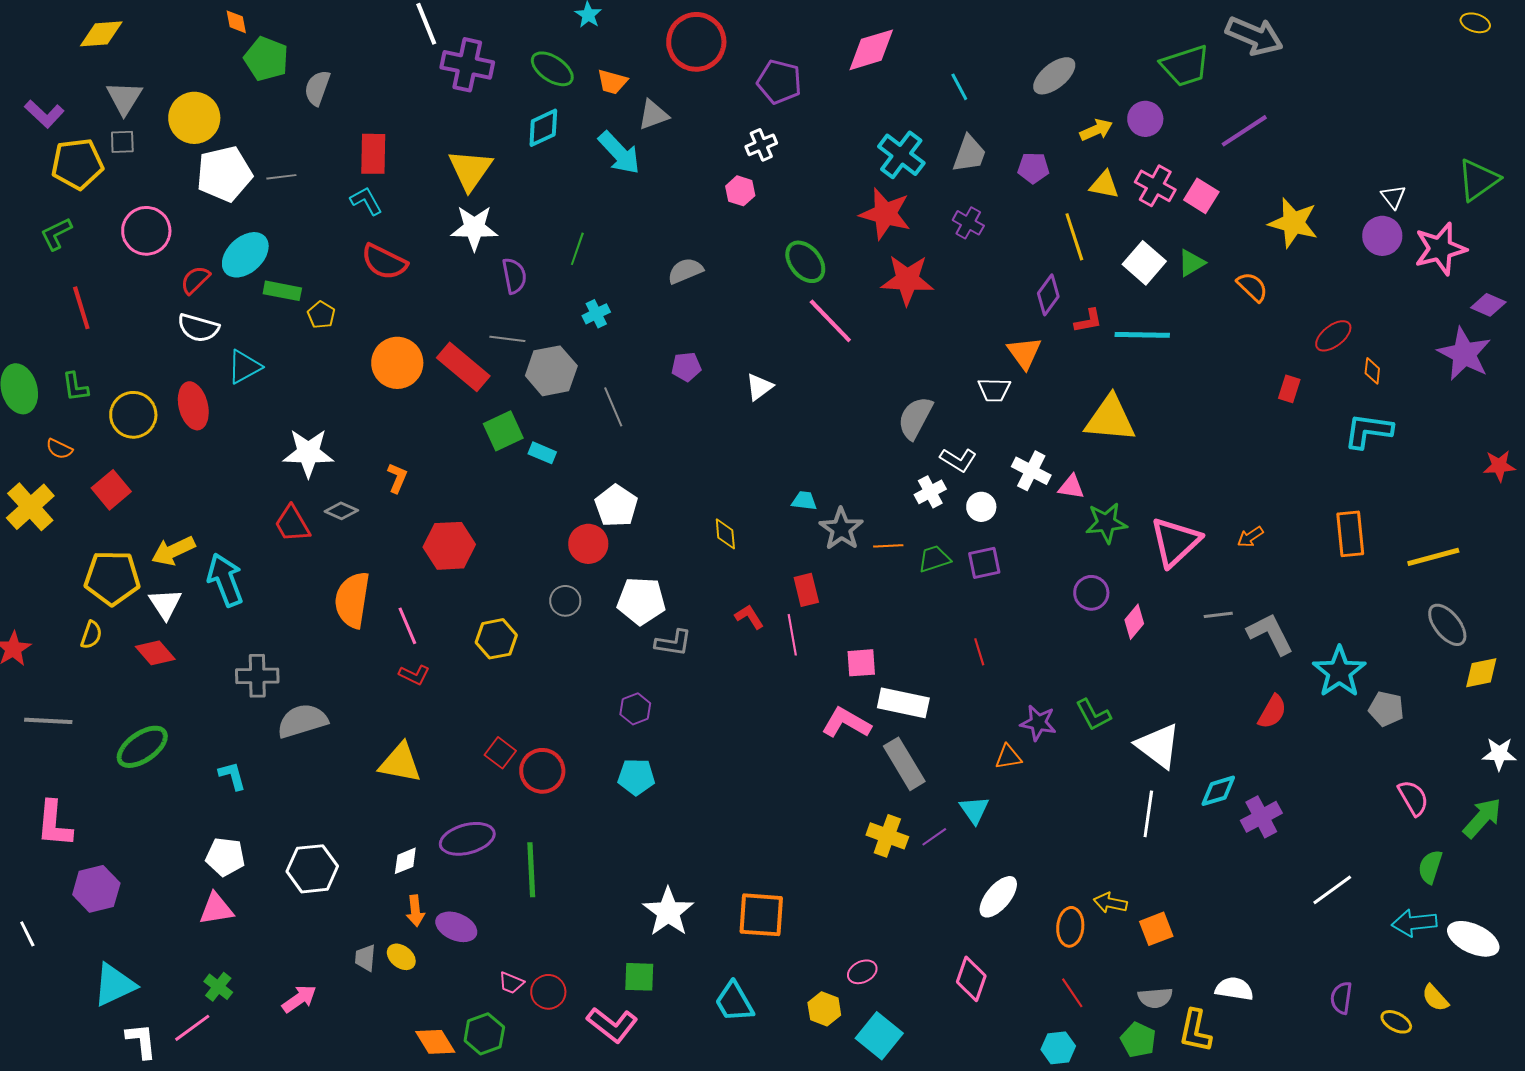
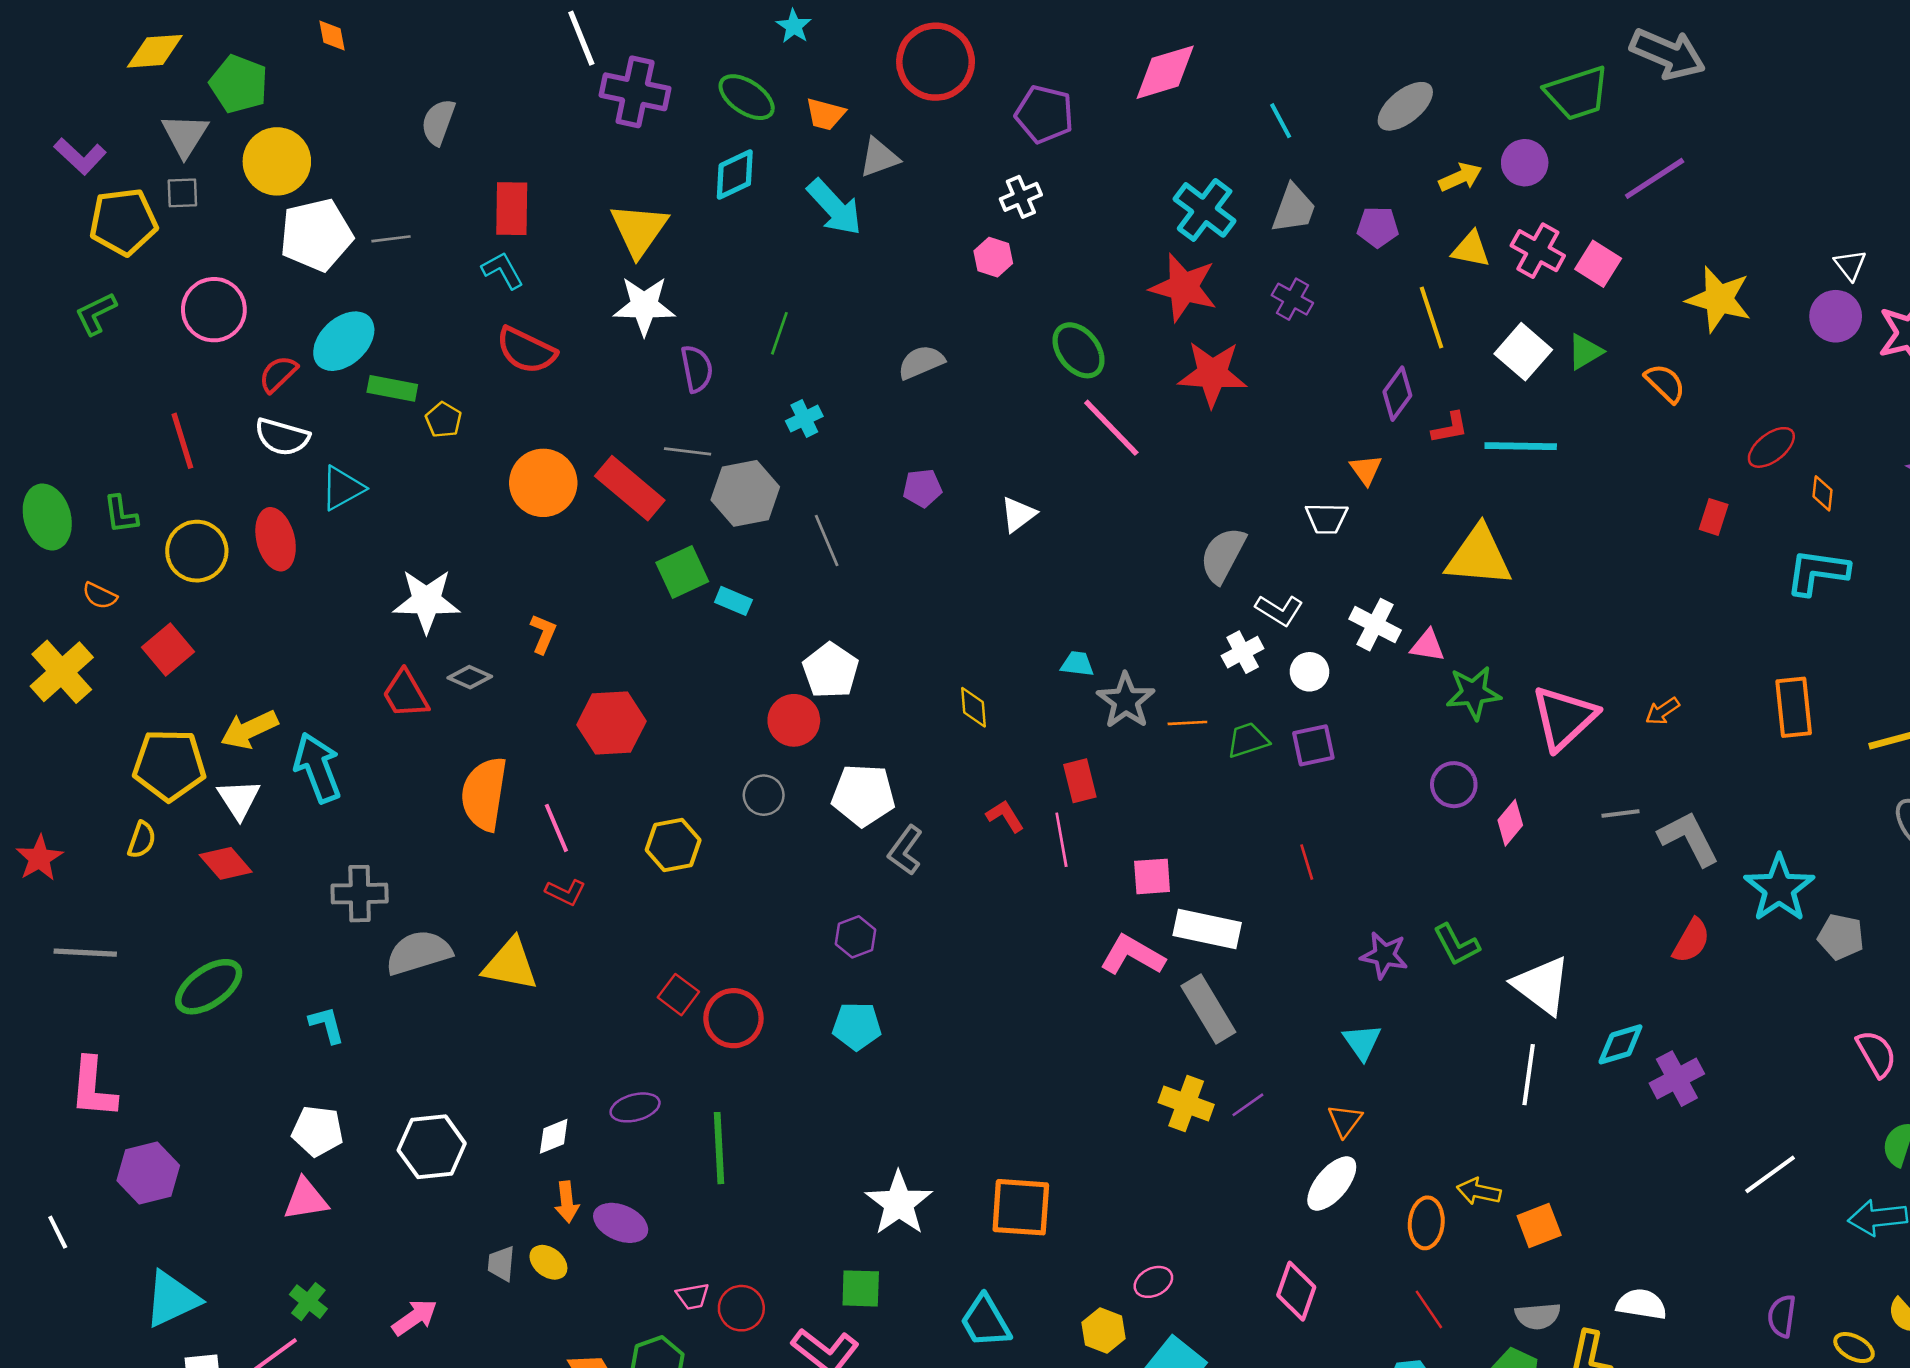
green pentagon: (266, 59) -> (239, 84), moved
red line: (81, 308) -> (182, 441), moved
orange triangle: (1024, 353) -> (1366, 470), size x0.7
gray L-shape: (673, 643) -> (905, 850), turned 117
orange triangle: (1008, 757) -> (1345, 1121), moved, turned -44
yellow triangle: (400, 763) -> (510, 964), moved
cyan triangle: (974, 810) -> (1362, 1042), moved
purple ellipse: (467, 839) -> (635, 1107), size x0.7
pink trapezoid: (511, 983) -> (693, 1296), turned -32

